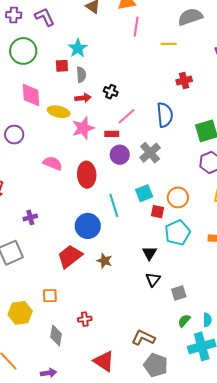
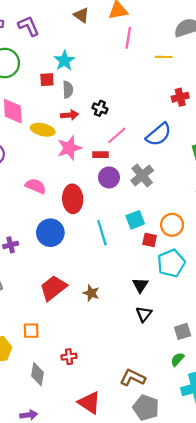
blue semicircle: (165, 115) -> (159, 134), turned 55
blue circle: (88, 226) -> (50, 233), moved
gray square: (179, 293) -> (183, 331), moved

